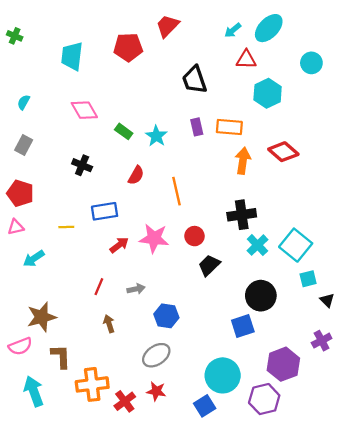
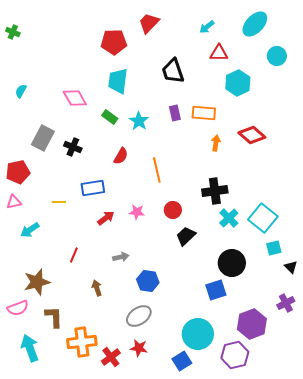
cyan ellipse: (269, 28) -> (255, 24), moved
cyan trapezoid: (72, 56) -> (118, 81), moved
gray rectangle: (24, 145) -> (43, 138), moved, size x1.4
orange arrow: (243, 161) -> (216, 143), size x0.7
red pentagon: (20, 193) -> (18, 172), turned -30
pink star: (154, 238) -> (137, 212), size x0.6
red line: (99, 287) -> (74, 255), moved

